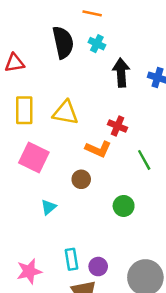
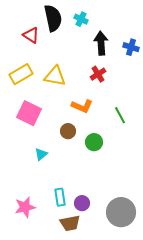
red triangle: (15, 63) -> (31, 35), moved, turned 42
yellow rectangle: (24, 110) -> (21, 74), turned 60
red cross: (118, 126) -> (98, 74), moved, turned 35
green circle: (124, 206) -> (94, 142), moved

